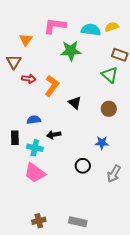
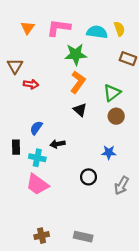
yellow semicircle: (112, 27) -> (119, 29), turned 88
orange triangle: (26, 40) -> (28, 28), moved
green triangle: (110, 75) -> (112, 93), moved, turned 42
orange L-shape: (52, 86) -> (78, 82), moved
blue semicircle: (34, 120) -> (36, 128), turned -48

